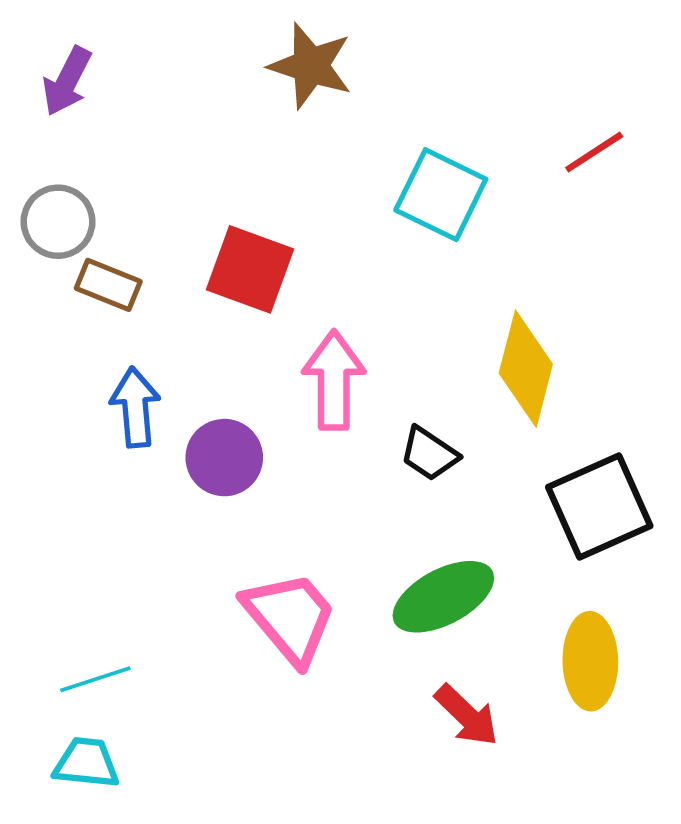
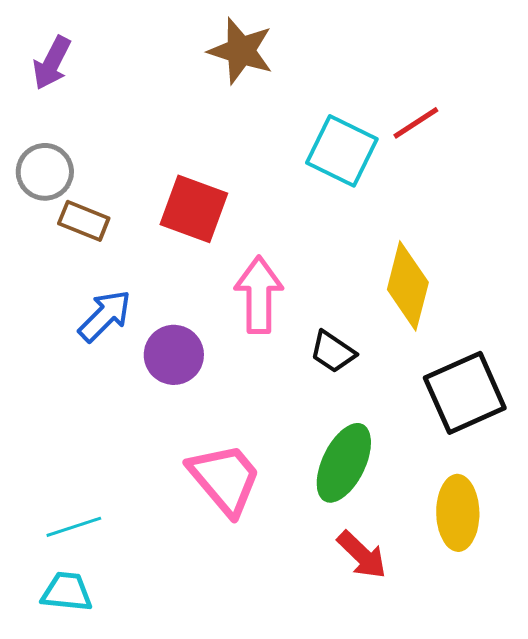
red line: (594, 152) -> (416, 123), moved
blue arrow: (135, 407) -> (105, 316), turned 50
green ellipse: (443, 597) -> (344, 463), turned -36

